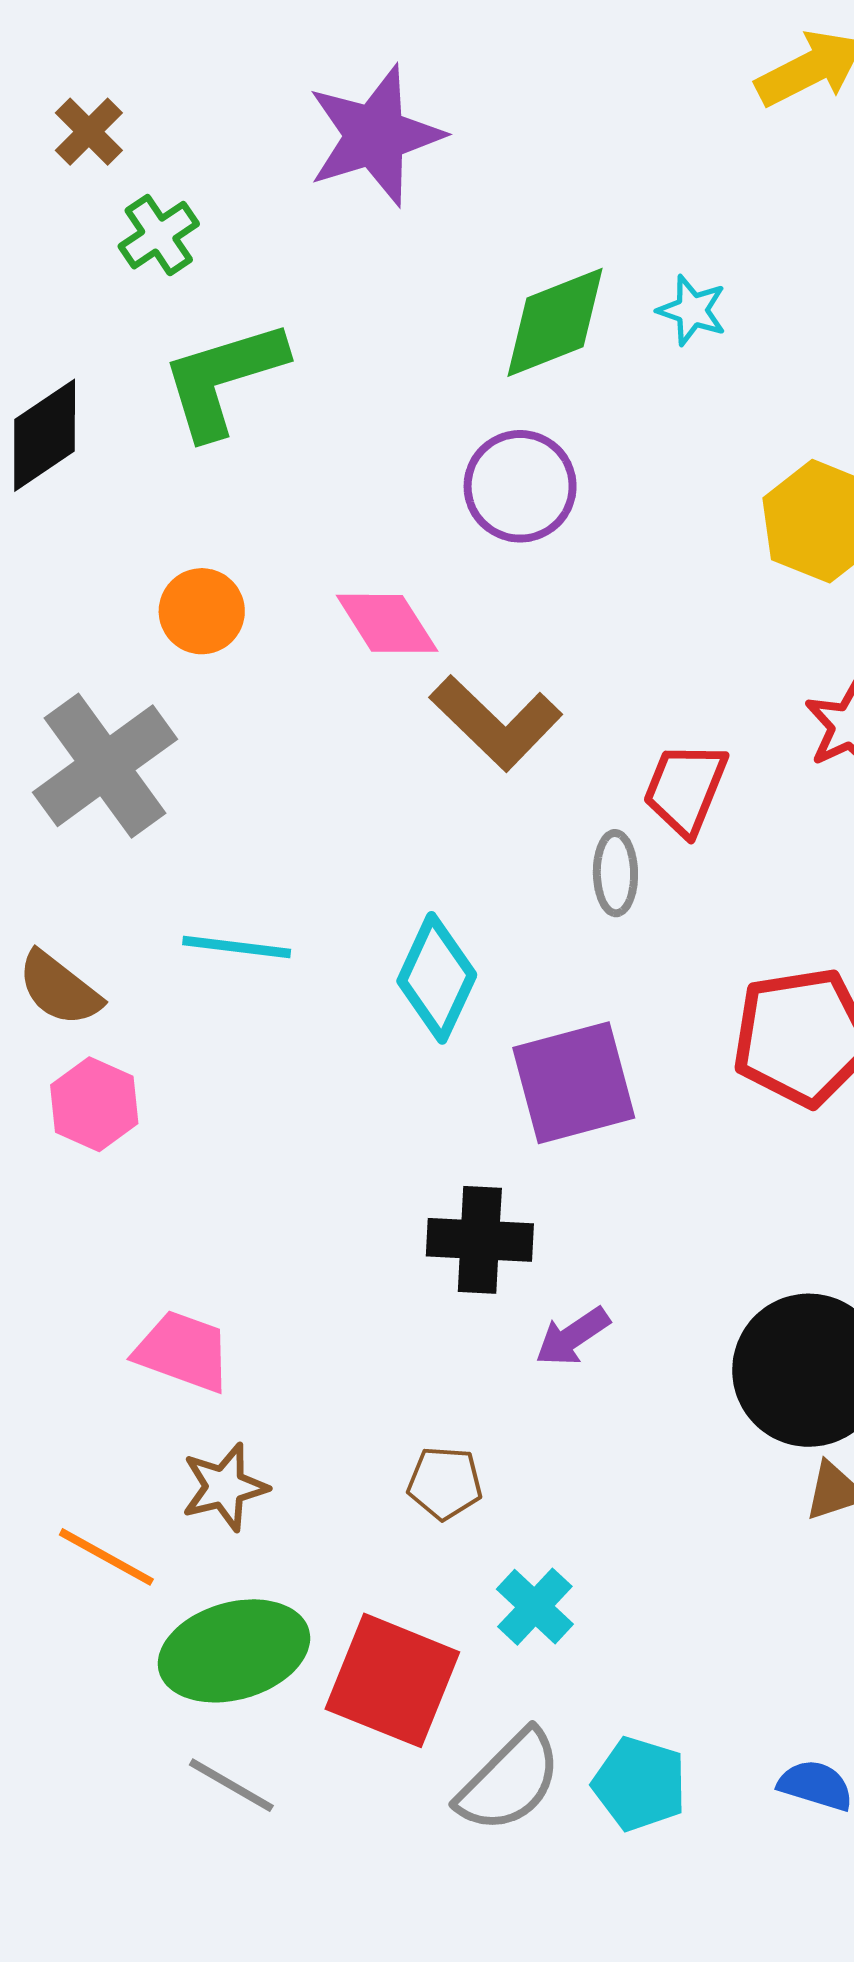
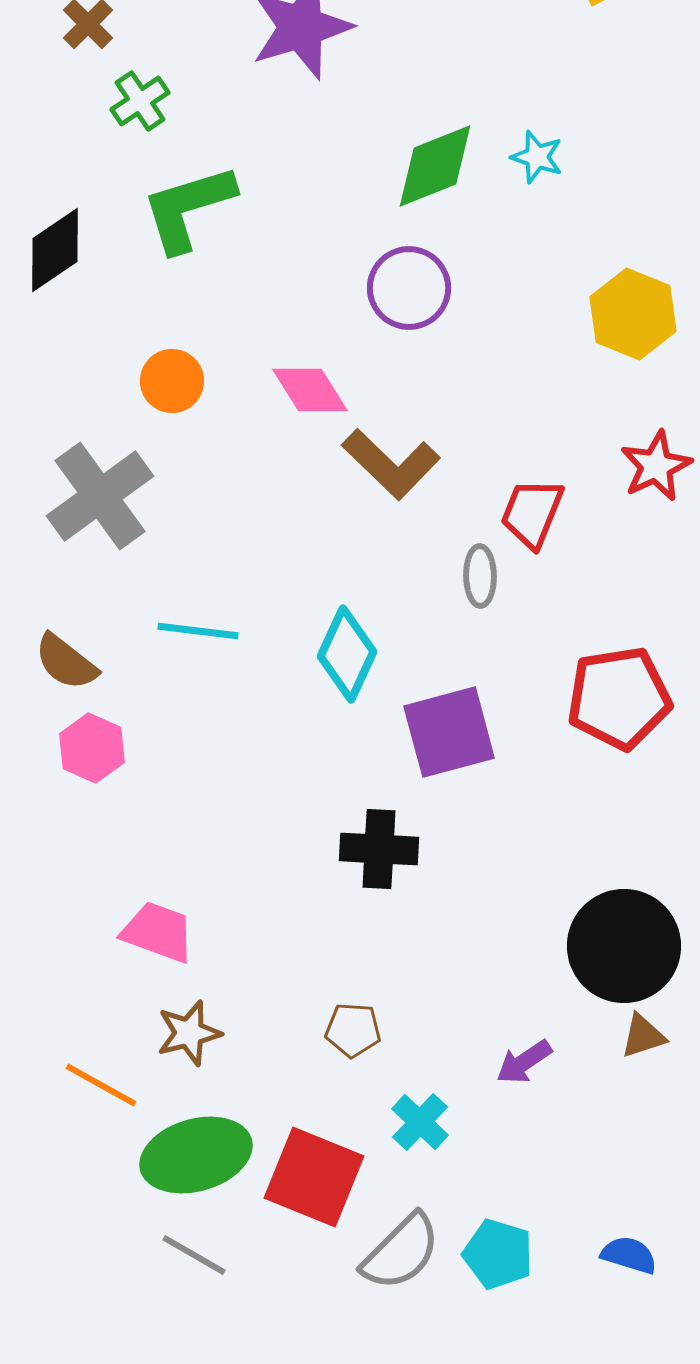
purple arrow: (572, 1337) -> (524, 1062), moved

